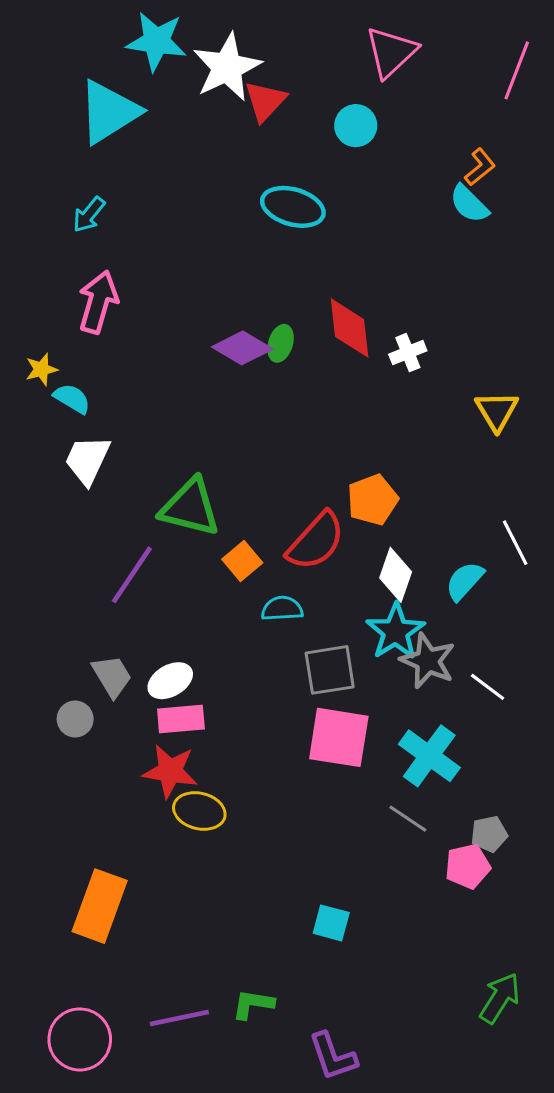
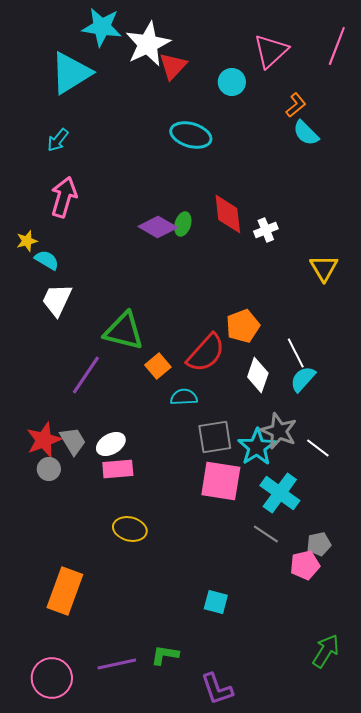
pink triangle: (391, 52) -> (271, 51), moved
orange L-shape: (480, 167) -> (296, 105), moved
white line: (515, 543) -> (296, 353), moved
cyan star: (396, 632) -> (257, 447), moved
red star: (170, 771) -> (44, 440), moved, turned -30

